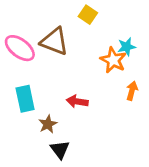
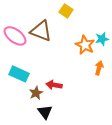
cyan star: (127, 47) -> (102, 39), moved
cyan rectangle: (25, 99) -> (19, 74), turned -54
red arrow: (77, 101) -> (54, 85), moved

